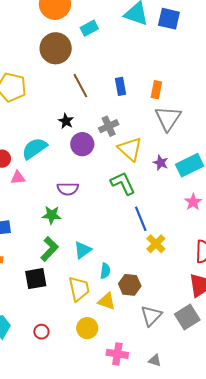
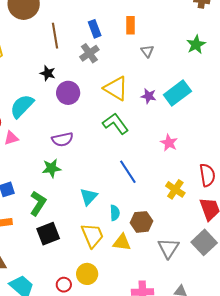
brown line: (80, 86) -> (55, 36), turned 30
gray triangle: (168, 118) -> (147, 51), size x0.5
gray cross: (109, 126) -> (89, 53), moved
pink star: (193, 202) -> (169, 143), moved
blue line: (141, 219) -> (128, 172), moved
yellow cross: (156, 244) -> (175, 189), moved
green L-shape: (49, 249) -> (38, 203), moved
yellow circle: (87, 328) -> (87, 274), moved

